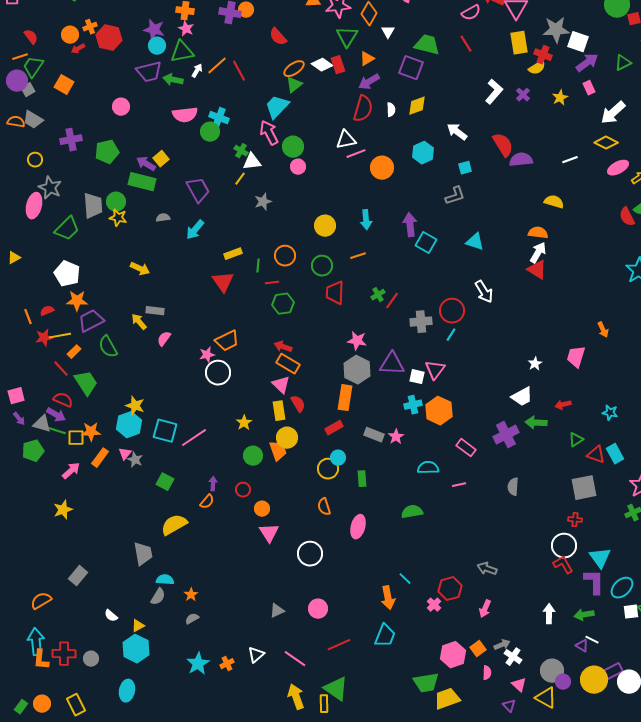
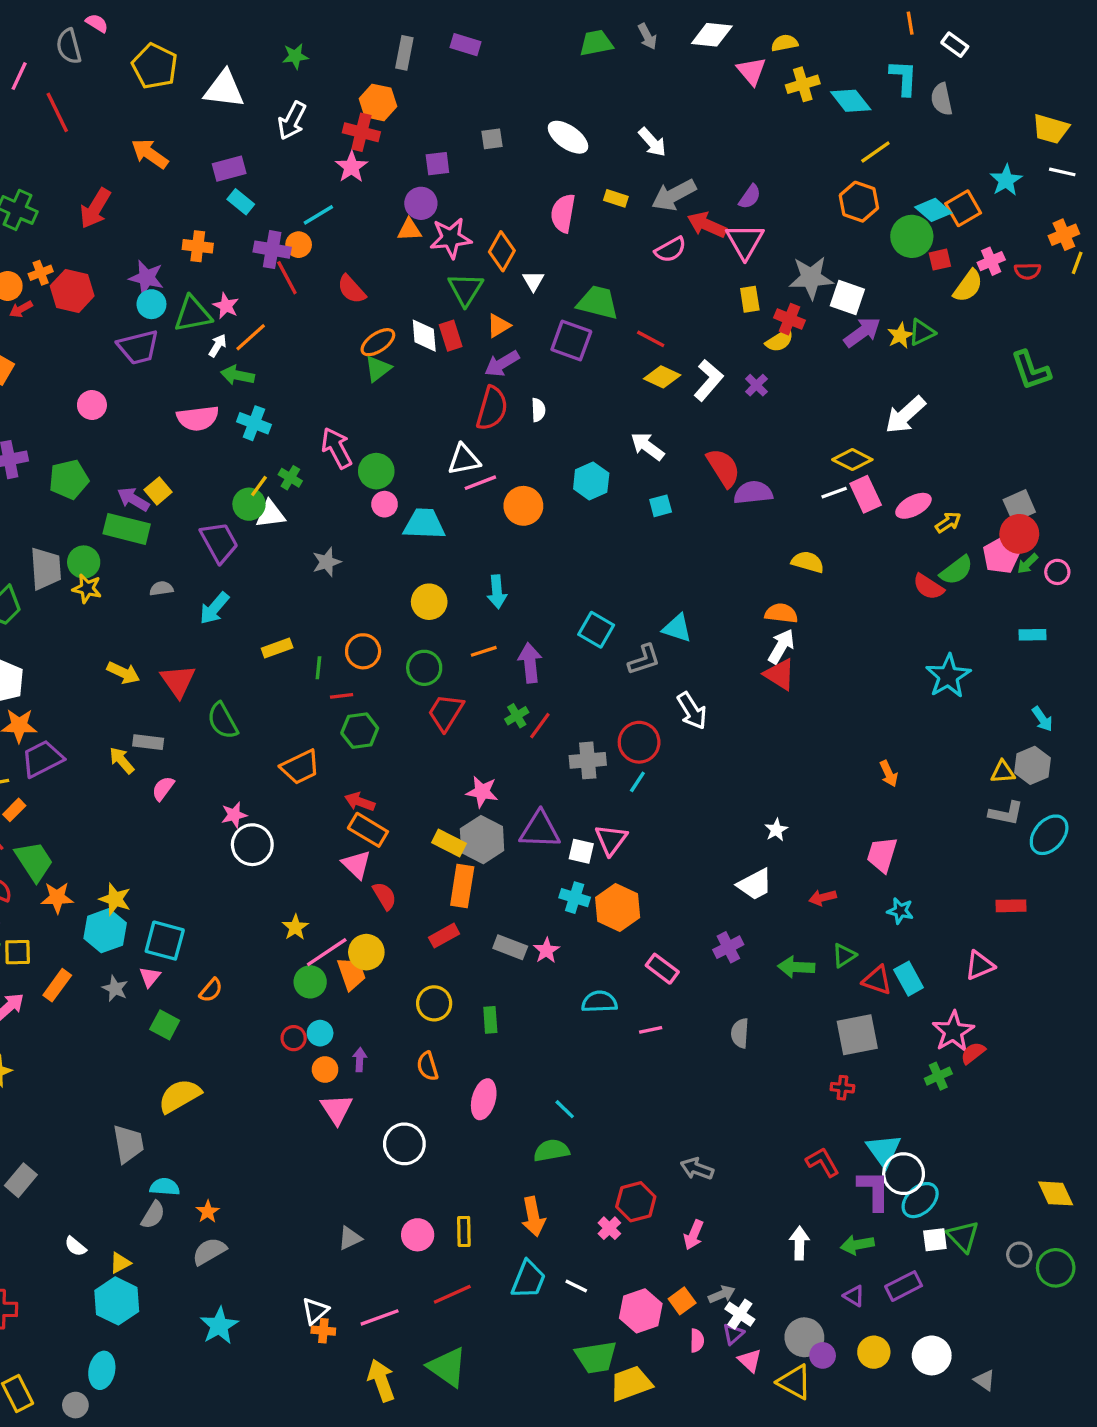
pink star: (186, 29) -> (226, 306), moved
yellow rectangle: (519, 43) -> (750, 299), size x0.7
red line: (466, 44) -> (651, 339), moved, turned -30
white diamond: (322, 65) -> (424, 336), turned 50
red line: (239, 71) -> (287, 278), moved
green arrow: (173, 80) -> (237, 375), moved
pink rectangle: (589, 88) -> (866, 494), moved, size x1.5
yellow star: (560, 98) -> (900, 336), moved
yellow diamond: (417, 106) -> (662, 377), moved, turned 45
cyan trapezoid: (277, 107) -> (424, 524), moved, turned 48
green circle: (210, 132) -> (249, 504), moved
yellow diamond: (606, 143) -> (852, 460), moved
white triangle: (252, 162) -> (270, 514), moved
yellow line: (240, 179) -> (259, 486), moved
gray L-shape: (455, 196) -> (644, 660), moved
red semicircle: (627, 217) -> (928, 587), turned -30
purple arrow: (410, 225) -> (530, 663), moved
red triangle: (223, 282) -> (178, 681), moved
red trapezoid: (335, 293) -> (446, 712), turned 30
orange trapezoid: (227, 341) -> (300, 767), moved
green semicircle: (108, 347) -> (223, 721), moved
pink trapezoid: (576, 357) -> (882, 855), moved
cyan cross: (413, 405) -> (575, 898), turned 30
yellow rectangle: (279, 411) -> (449, 843), moved, turned -54
green arrow: (536, 423) -> (796, 967), moved
orange star: (91, 432) -> (57, 898), moved
purple cross: (506, 435) -> (728, 947), size x0.7
pink line: (194, 438) -> (327, 952), moved
pink triangle: (125, 454) -> (150, 977), moved
cyan circle: (338, 458) -> (320, 1033), moved
purple arrow: (213, 484) -> (360, 1060), moved
orange semicircle: (207, 502) -> (211, 990), moved
green semicircle: (412, 512) -> (551, 1150), moved
white circle: (564, 546) -> (904, 1174), moved
cyan line: (405, 579) -> (565, 1109), moved
gray semicircle: (192, 619) -> (209, 1251), size x1.5
white line: (592, 640) -> (576, 1286), moved
gray circle: (91, 659) -> (75, 1405), moved
pink line: (295, 659) -> (380, 1317), turned -55
orange cross: (227, 664) -> (323, 1331), moved, turned 32
purple rectangle: (612, 672) -> (904, 1286), moved
yellow circle: (594, 680) -> (874, 1352), size x0.7
yellow rectangle: (324, 704) -> (464, 1231), moved
purple triangle: (509, 706) -> (733, 1334), moved, turned 32

